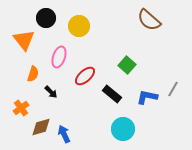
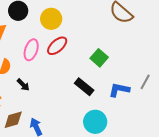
red ellipse: (85, 76) -> (57, 46), moved

